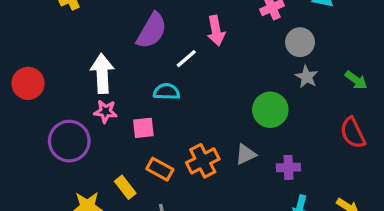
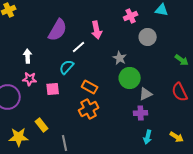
white arrow: (102, 73) -> (28, 56), size x0.6
gray star: (307, 77) -> (120, 58), moved
cyan semicircle: (166, 92) -> (67, 67), turned -49
gray triangle: (246, 154) -> (146, 94), moved
orange rectangle: (160, 169) -> (90, 87), moved

